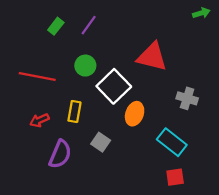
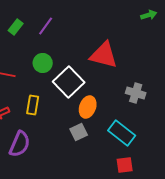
gray square: (101, 142) -> (79, 132), moved, turned 30

